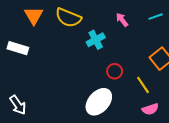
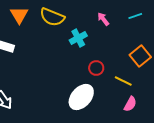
yellow line: (143, 85) -> (123, 81), turned -30
pink semicircle: (150, 109) -> (130, 104), turned -42

